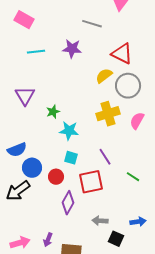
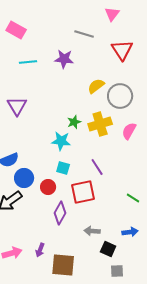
red triangle: (122, 54) -> (122, 50), moved, turned 30
green star: (53, 112) -> (74, 122), moved
green line: (133, 177) -> (133, 198), moved

